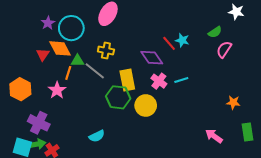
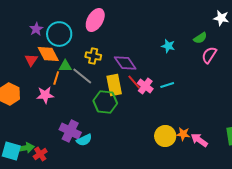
red line: (169, 43) -> (134, 82), moved
purple diamond: (152, 58) -> (125, 63), moved
pink star: (57, 90) -> (45, 95), turned 30
orange star: (233, 102) -> (183, 134), moved
yellow circle: (146, 105) -> (165, 136), moved
purple cross: (39, 123) -> (70, 131), moved

